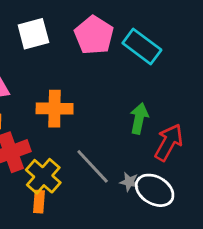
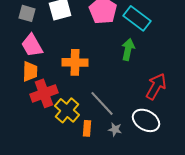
green arrow: (139, 118) -> (128, 49), moved
gray star: (129, 182) -> (115, 129), moved
orange rectangle: (39, 202) -> (87, 128), moved

